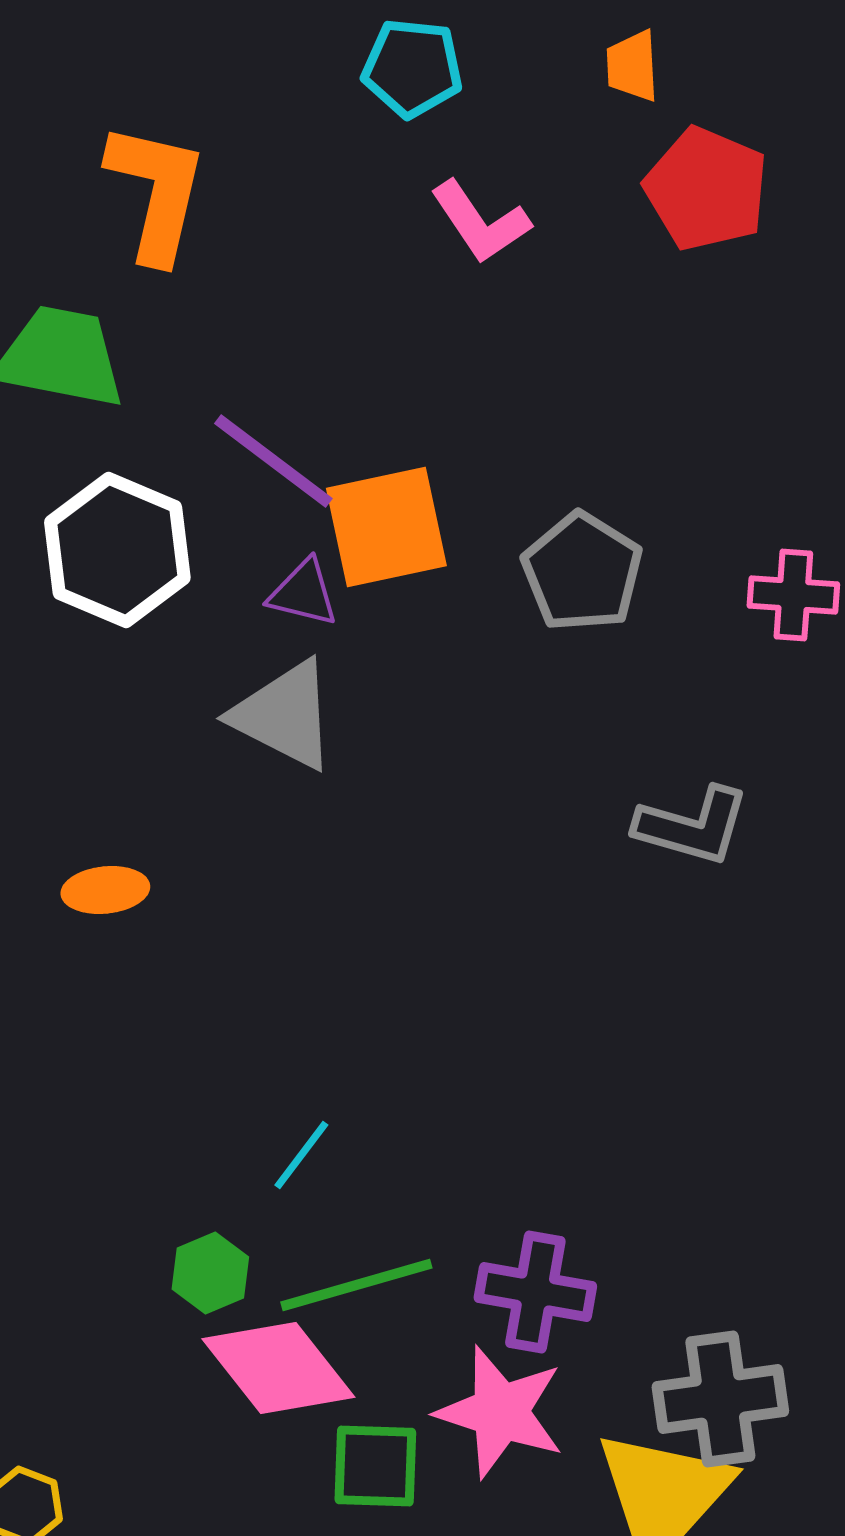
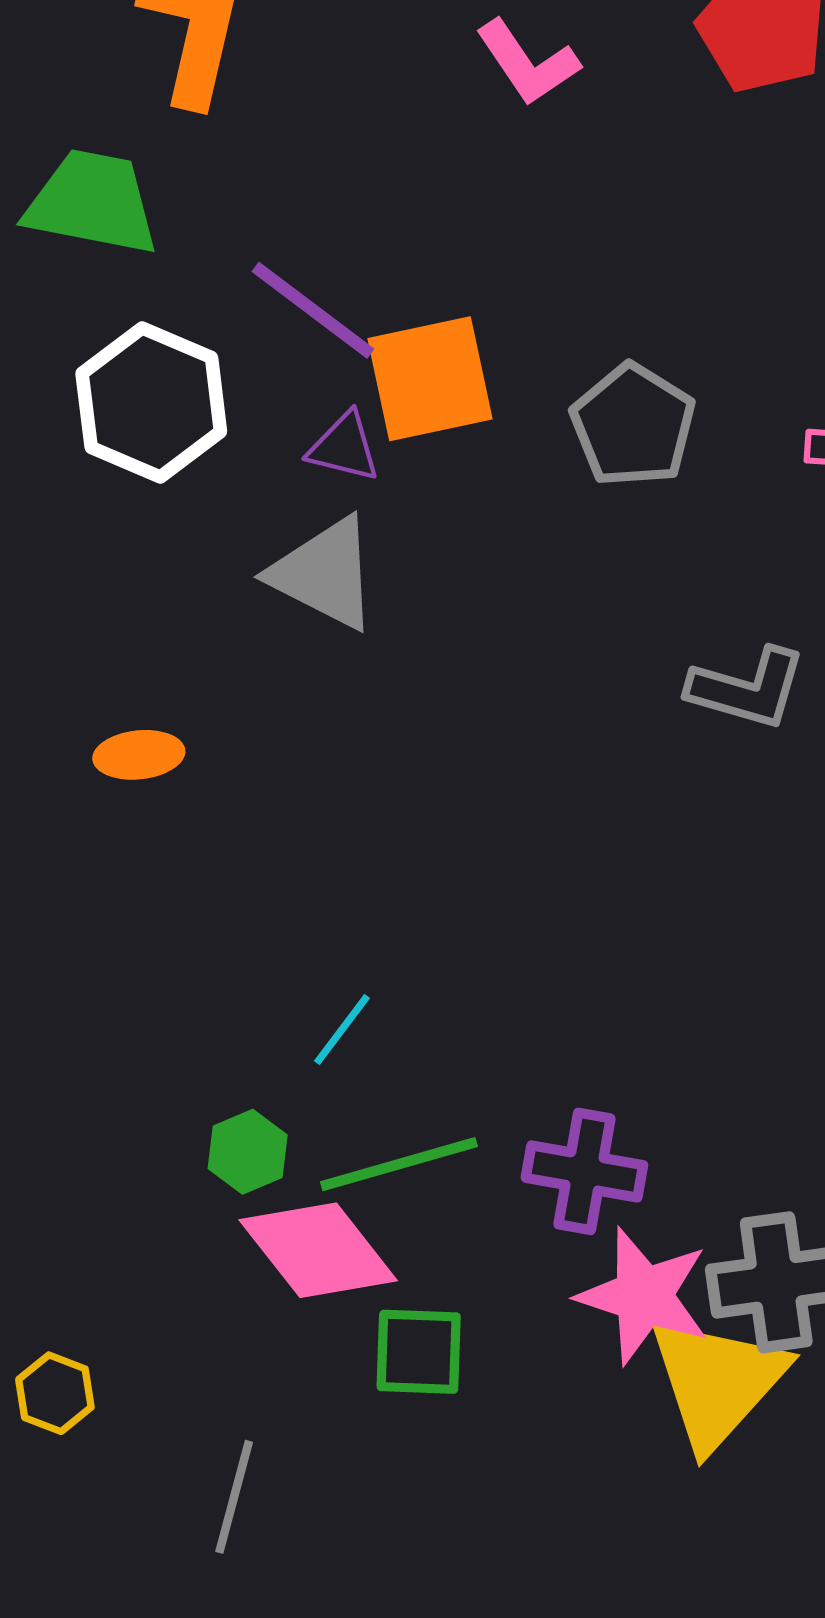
pink star: (500, 1412) -> (644, 1296), moved

